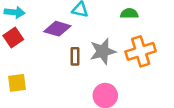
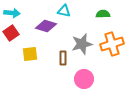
brown rectangle: (75, 56) -> (63, 58), moved
yellow square: (17, 83) -> (30, 54), moved

